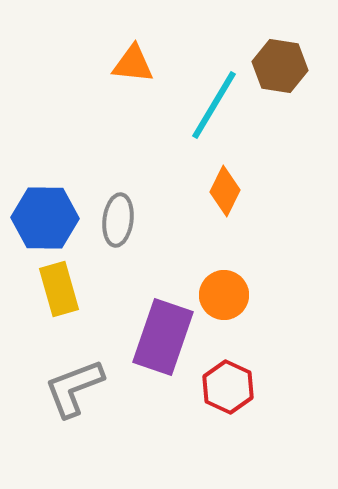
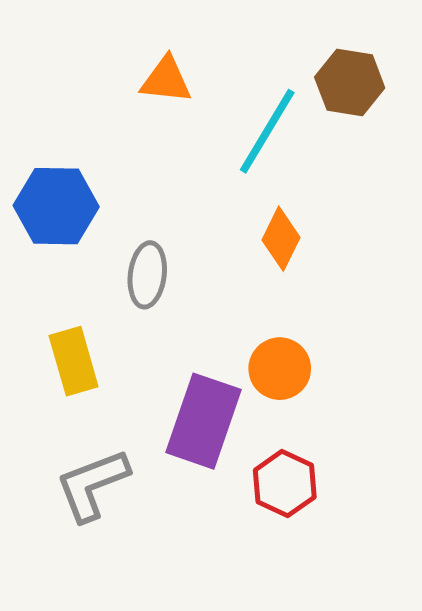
blue hexagon: (45, 218) -> (56, 206), moved

